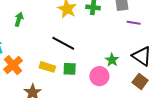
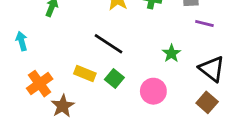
green star: (112, 60) -> (171, 53), moved
orange cross: (13, 65) -> (40, 84), moved
green square: (70, 69) -> (114, 78), turned 32

